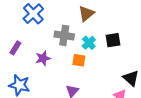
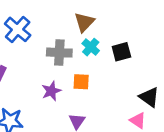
cyan cross: (89, 43) -> (91, 47), moved
purple star: (43, 58) -> (51, 91), moved

